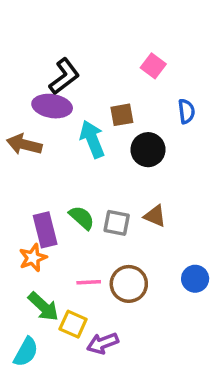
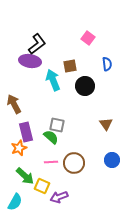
brown arrow: (24, 144) -> (14, 104), moved, turned 48
brown triangle: (155, 216) -> (106, 124), moved, turned 32
green semicircle: (82, 218) -> (51, 137), moved
gray square: (117, 223) -> (57, 125), moved

